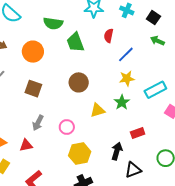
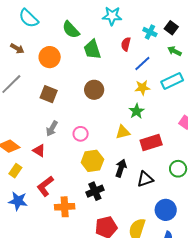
cyan cross: (127, 10) -> (150, 32), moved
green semicircle: (53, 23) -> (71, 30), turned 36
cyan rectangle: (155, 90) -> (172, 81), moved
yellow triangle: (98, 110) -> (123, 132), moved
red rectangle: (138, 133) -> (151, 142), size x1.5
red triangle: (26, 145) -> (39, 151), turned 40
black arrow: (117, 151) -> (121, 168), moved

